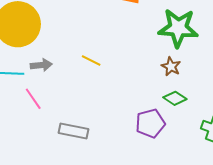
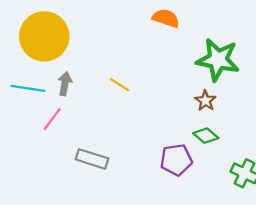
gray arrow: (41, 65) -> (65, 84), turned -80
pink line: (33, 99) -> (52, 119), turned 65

